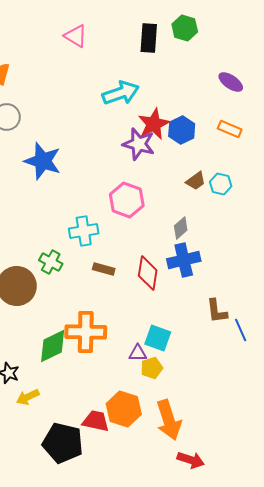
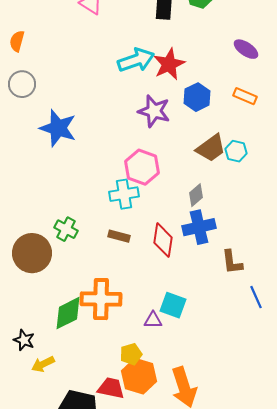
red star: (154, 124) -> (169, 64), moved
brown trapezoid: (196, 181) -> (211, 148), size x1.5
cyan cross: (84, 231) -> (124, 194), moved
brown L-shape: (217, 311) -> (232, 262), moved
yellow pentagon: (152, 368) -> (131, 354), moved

